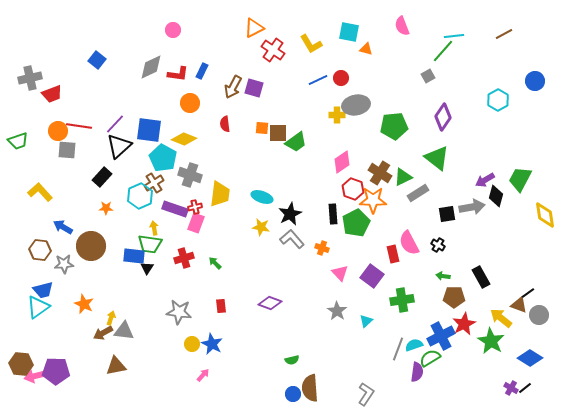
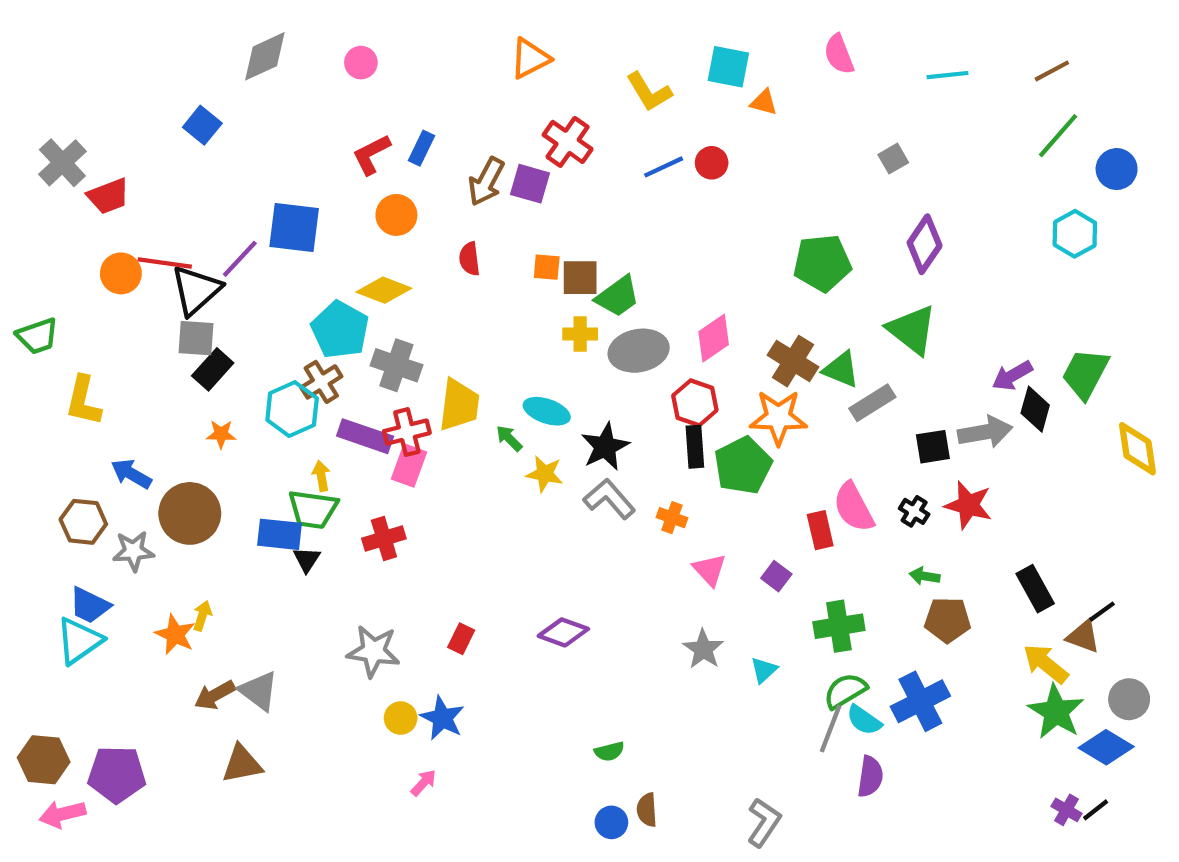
red cross: (273, 50) -> (568, 142), moved
green line: (443, 51) -> (1058, 136), moved
gray diamond: (151, 67) -> (265, 56), moved
red L-shape: (178, 74) -> (371, 154), turned 145
gray cross: (30, 78) -> (62, 163), turned -30
cyan hexagon: (498, 100) -> (1075, 234), moved
gray ellipse: (356, 105) -> (639, 351), moved
yellow cross: (337, 115) -> (580, 334), moved
blue square: (149, 130) -> (294, 227), moved
green trapezoid: (18, 141) -> (37, 336), moved
black triangle: (119, 146) -> (196, 290), moved
gray square: (67, 150) -> (196, 338), moved
green triangle: (403, 177) -> (841, 369), turned 48
red hexagon: (353, 189) -> (695, 403), moved
yellow L-shape: (40, 192) -> (83, 401), turned -125
red cross: (195, 207) -> (407, 432), size x1.5
green arrow: (215, 263) -> (509, 438), moved
purple square: (372, 276) -> (776, 576), size x0.6
black rectangle: (481, 277) -> (1035, 589), moved
blue trapezoid: (43, 290) -> (90, 605), turned 40
red rectangle: (221, 306) -> (461, 639), turned 32
gray circle: (539, 315) -> (1129, 699), moved
yellow arrow: (111, 318) -> (202, 616), moved
red star: (464, 324) -> (968, 505), moved, turned -30
gray triangle: (124, 331) -> (259, 691), turned 30
green star: (491, 341) -> (1056, 712), moved
cyan semicircle: (414, 345) -> (864, 720), turned -126
green semicircle: (430, 358) -> (845, 691), moved
pink arrow: (35, 376) -> (62, 814), moved
brown semicircle: (310, 388) -> (647, 810), size x0.6

